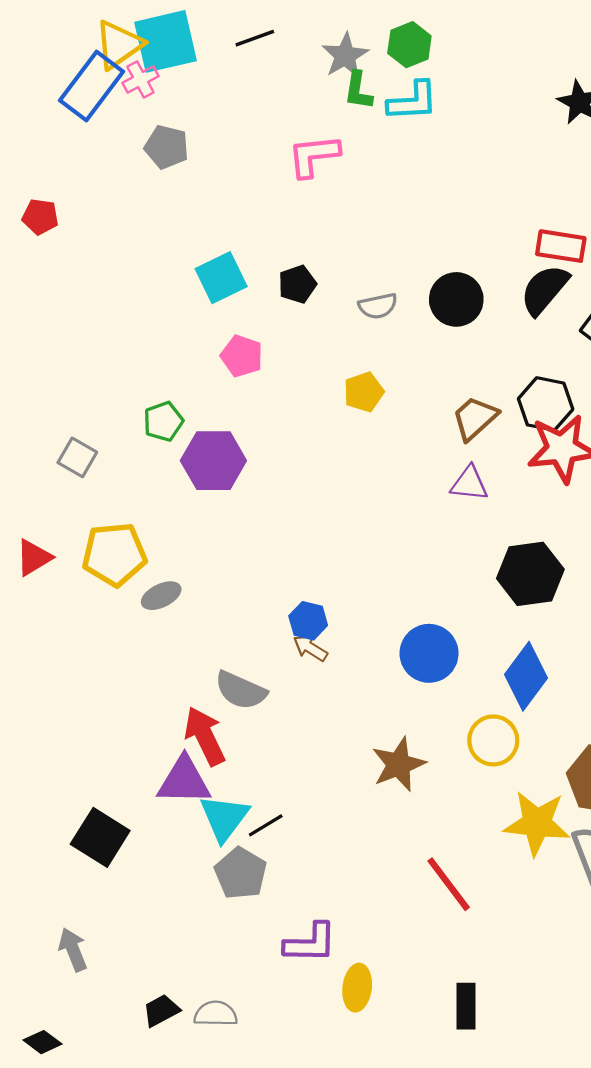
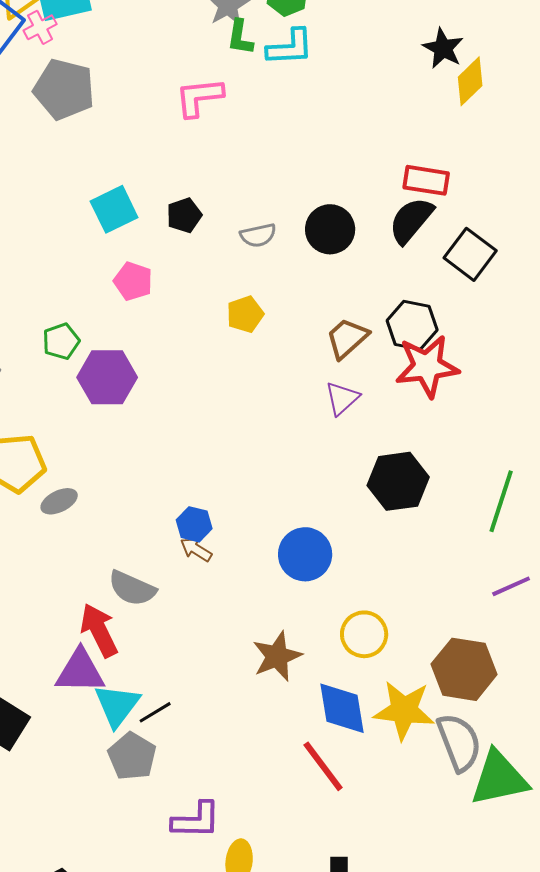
gray pentagon: (167, 147) -> (64, 89), size x1.5
purple triangle: (469, 483) -> (342, 398), turned -48
blue diamond: (526, 676) -> (342, 708), moved, turned -46

